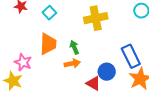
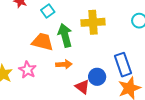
orange trapezoid: (48, 44) -> (42, 42), turned -85
green arrow: (74, 47) -> (65, 35), moved, size x1.6
pink star: (23, 62) -> (27, 70), moved

